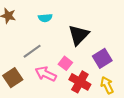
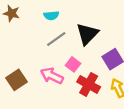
gray line: (32, 51) -> (56, 39), moved

